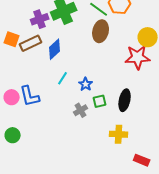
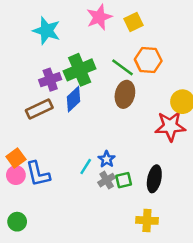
orange square: (12, 39) -> (16, 158), moved, turned 35
blue diamond: (55, 49) -> (73, 99), moved
cyan line: (63, 78) -> (86, 167), moved
gray cross: (81, 110) -> (107, 180), moved

